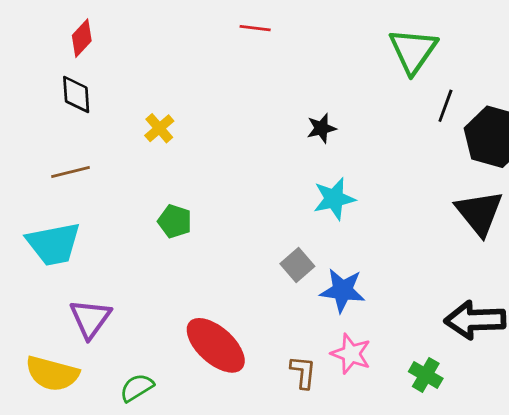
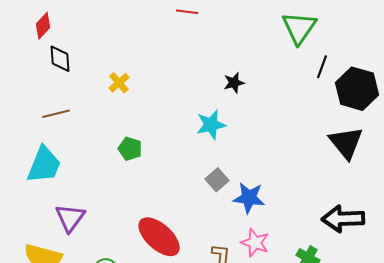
red diamond: (82, 38) -> (43, 26), moved
cyan star: (334, 199) -> (211, 125), moved
cyan trapezoid: (54, 244) -> (44, 165), turned -57

